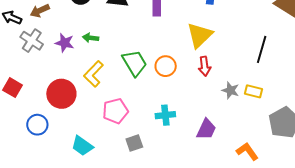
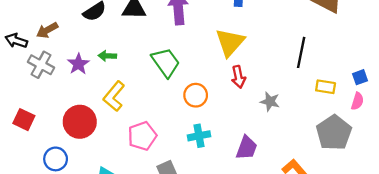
purple star: (65, 43) -> (78, 64), turned 30
green trapezoid: (135, 63) -> (166, 62), moved
orange circle: (166, 66) -> (196, 95), moved
yellow rectangle: (253, 91) -> (326, 87), moved

